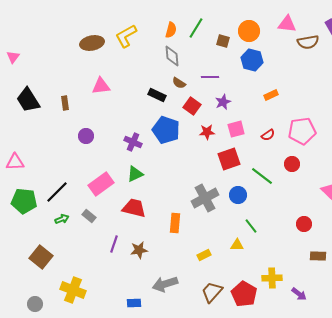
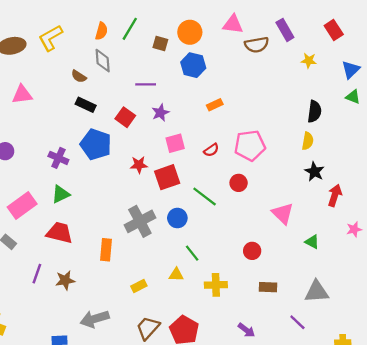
brown semicircle: (179, 83) -> (79, 76), moved
red star: (207, 132) -> (139, 165), moved
yellow cross: (272, 278) -> (216, 285), moved

